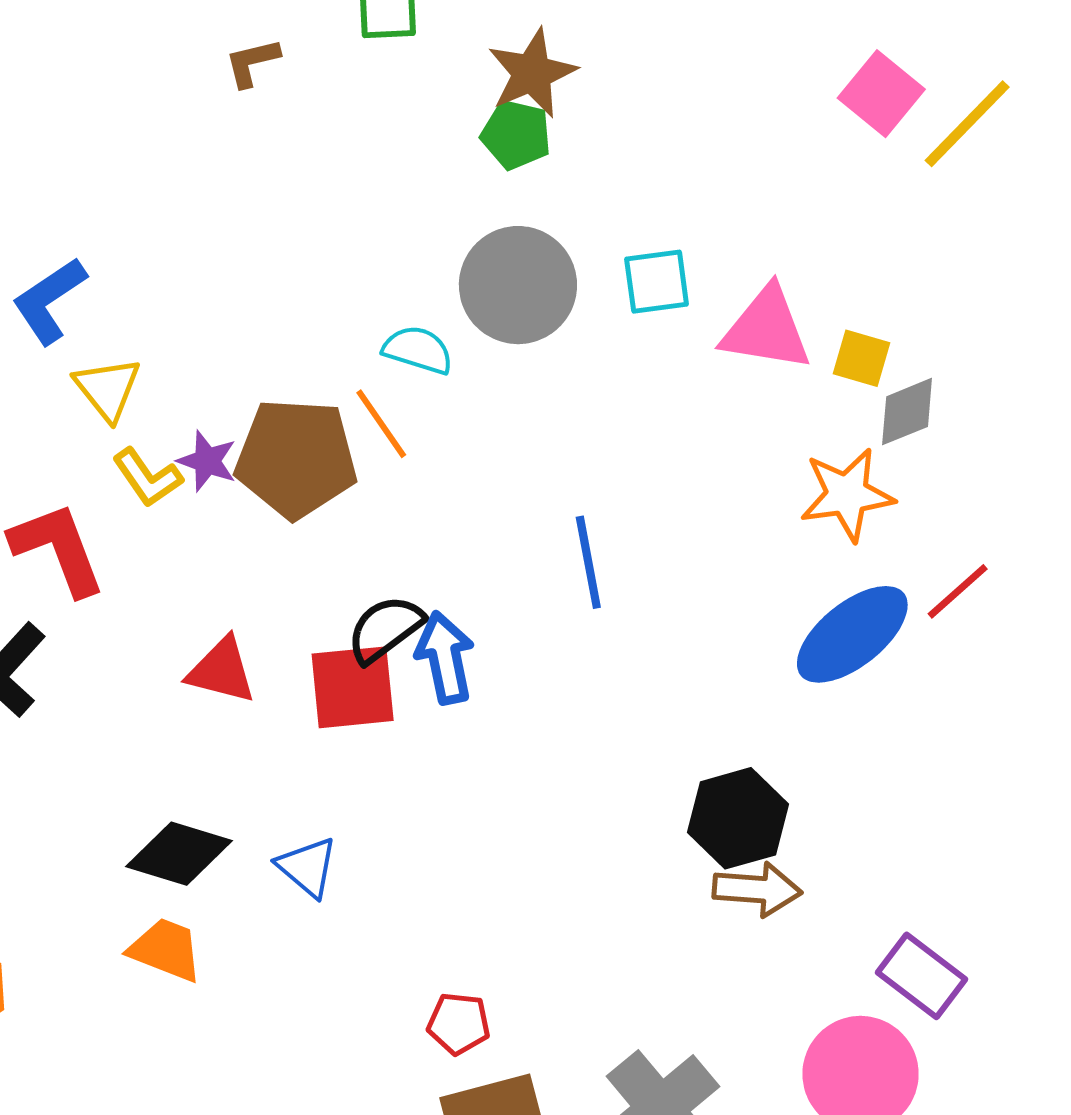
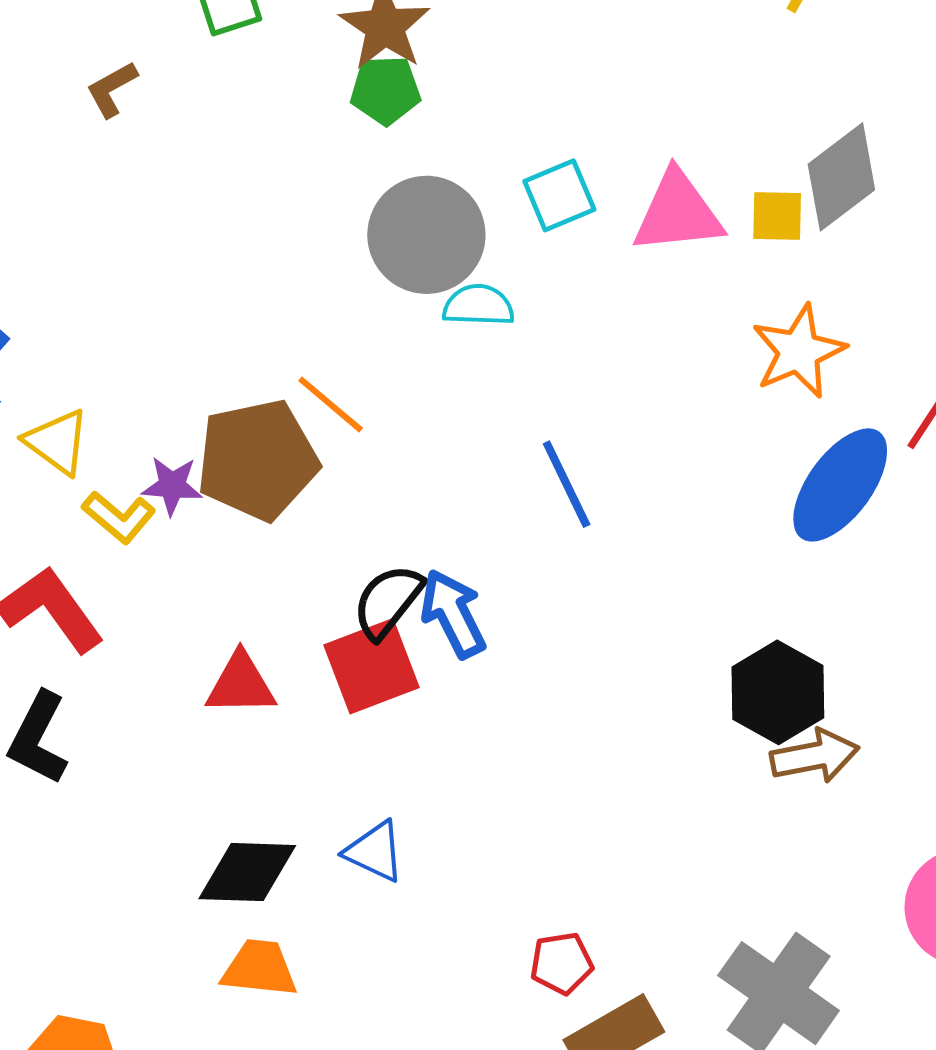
cyan semicircle: (418, 350) -> (478, 305), moved
gray diamond: (907, 412) -> (841, 177), moved, size x1.4

